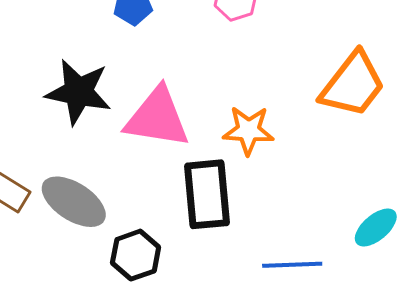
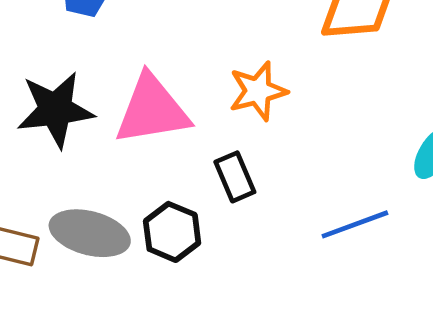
black rectangle: (207, 194) -> (235, 177), size x0.6
black hexagon: (136, 255) -> (172, 232), moved

